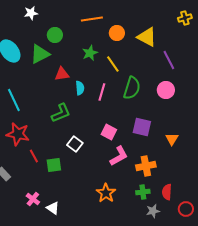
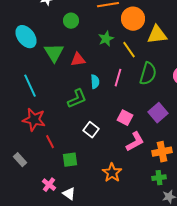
orange circle: (117, 33) -> (133, 19), size x1.5
yellow triangle: (147, 37) -> (157, 35), moved, turned -35
green triangle: (40, 54) -> (54, 53), moved, turned -35
cyan semicircle: (80, 88) -> (95, 82), moved
purple square: (142, 127) -> (158, 113), turned 36
green square: (54, 165) -> (70, 160), moved
orange star: (106, 193) -> (112, 173), moved

